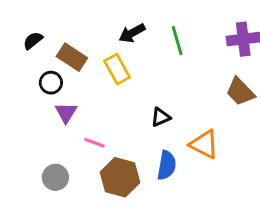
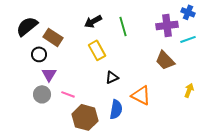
black semicircle: (33, 41) -> (27, 26), size x1.6
yellow rectangle: (117, 69) -> (97, 50), moved
gray circle: (55, 177) -> (42, 94), moved

